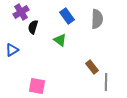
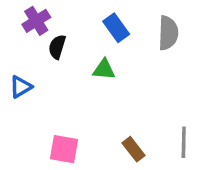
green triangle: (60, 40) -> (104, 69), turned -32
brown rectangle: (92, 67) -> (133, 149), moved

